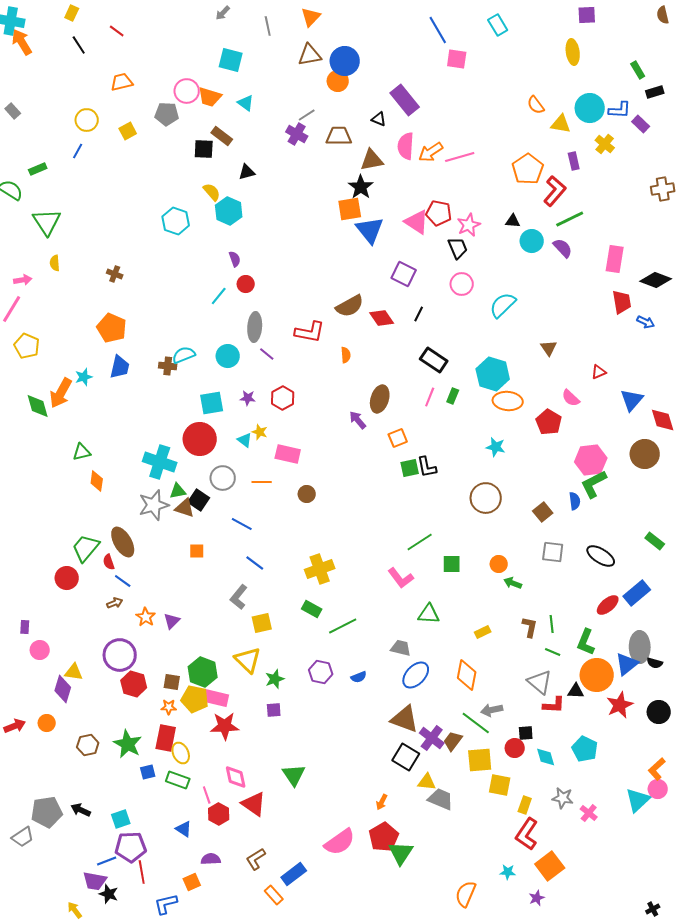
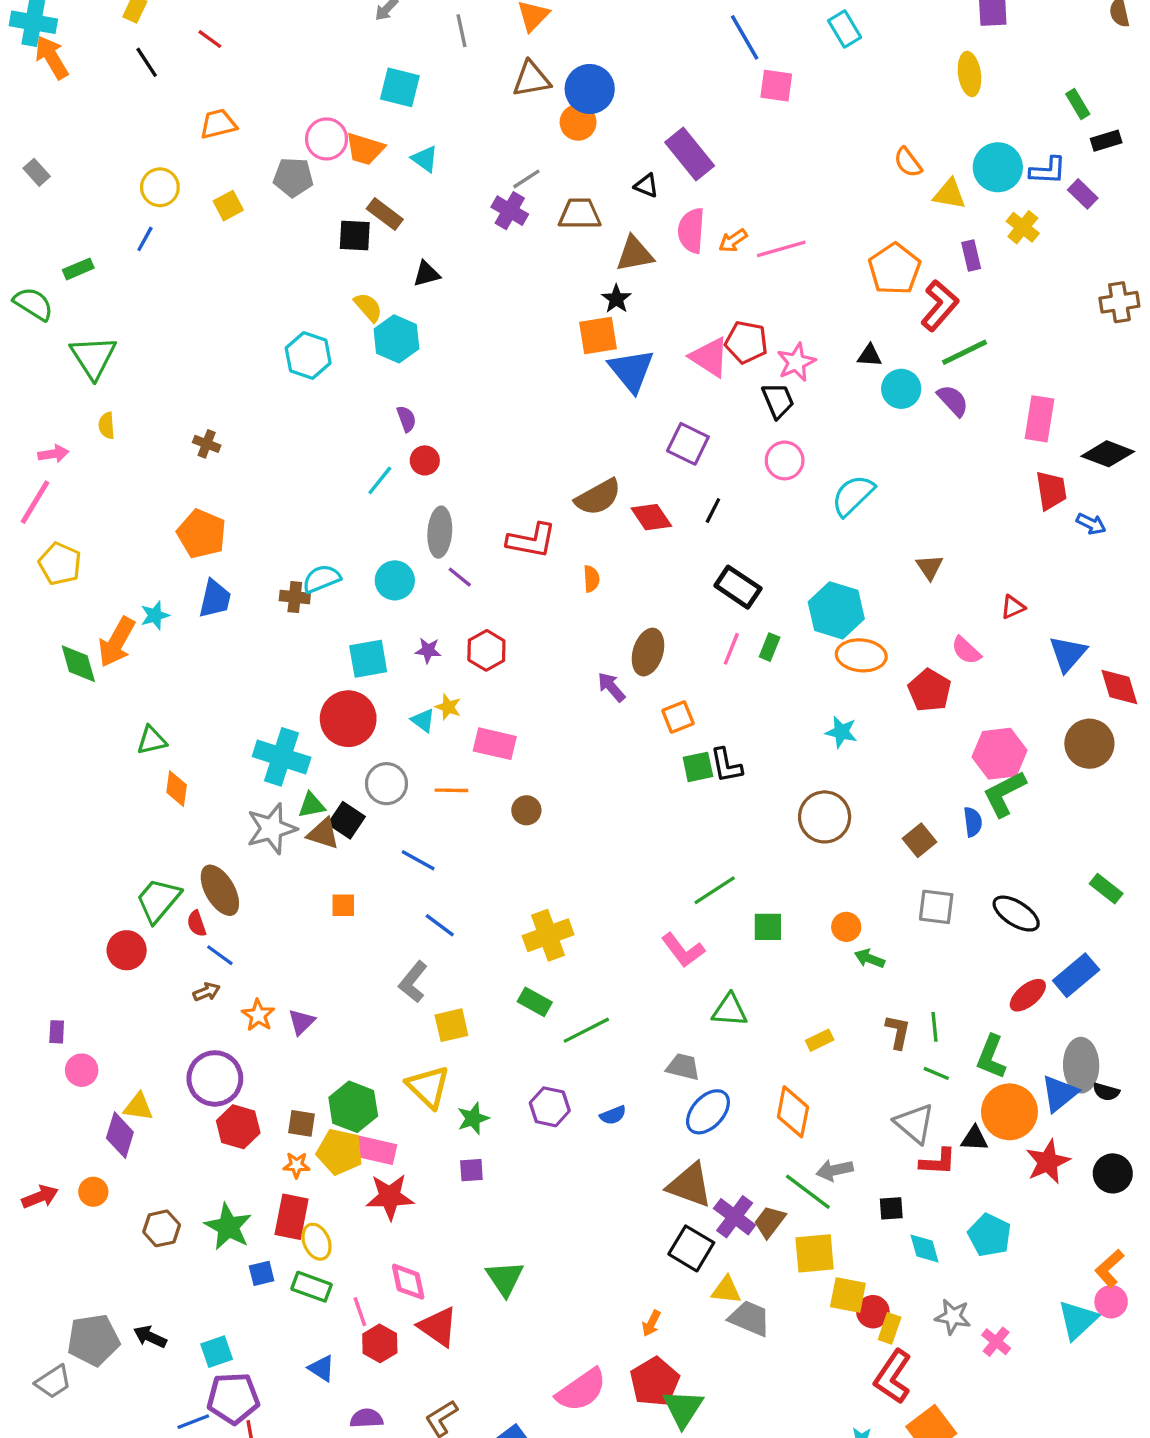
orange arrow: (431, 152) -> (733, 241), size x0.7
black star: (361, 187) -> (616, 299), size x0.7
red circle: (515, 748) -> (873, 1312), moved

